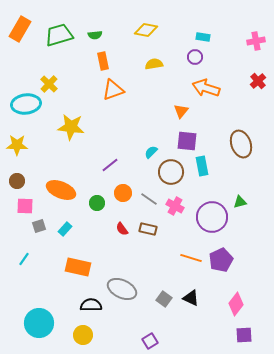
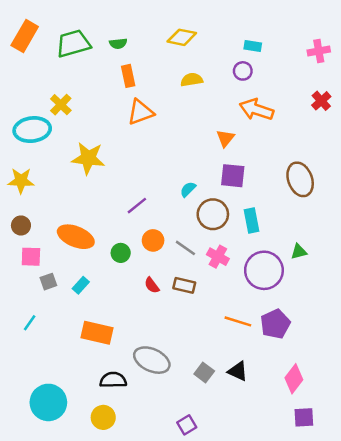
cyan rectangle: (202, 166) -> (252, 220), moved

